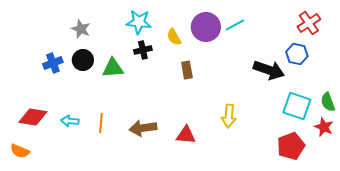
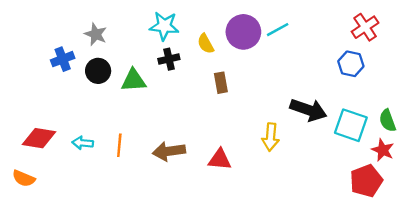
blue cross: (53, 63) -> (63, 59), moved
black arrow: (269, 70) -> (308, 110), moved
red pentagon: (291, 146) -> (366, 181), moved

